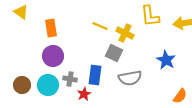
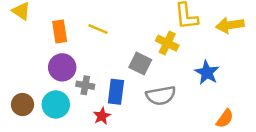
yellow line: (100, 26) -> (98, 29), moved
yellow cross: (125, 33) -> (167, 43), moved
gray cross: (70, 79) -> (85, 85), moved

